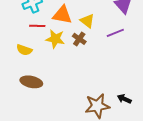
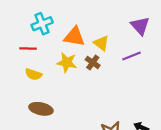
red line: (37, 26) -> (28, 48), moved

